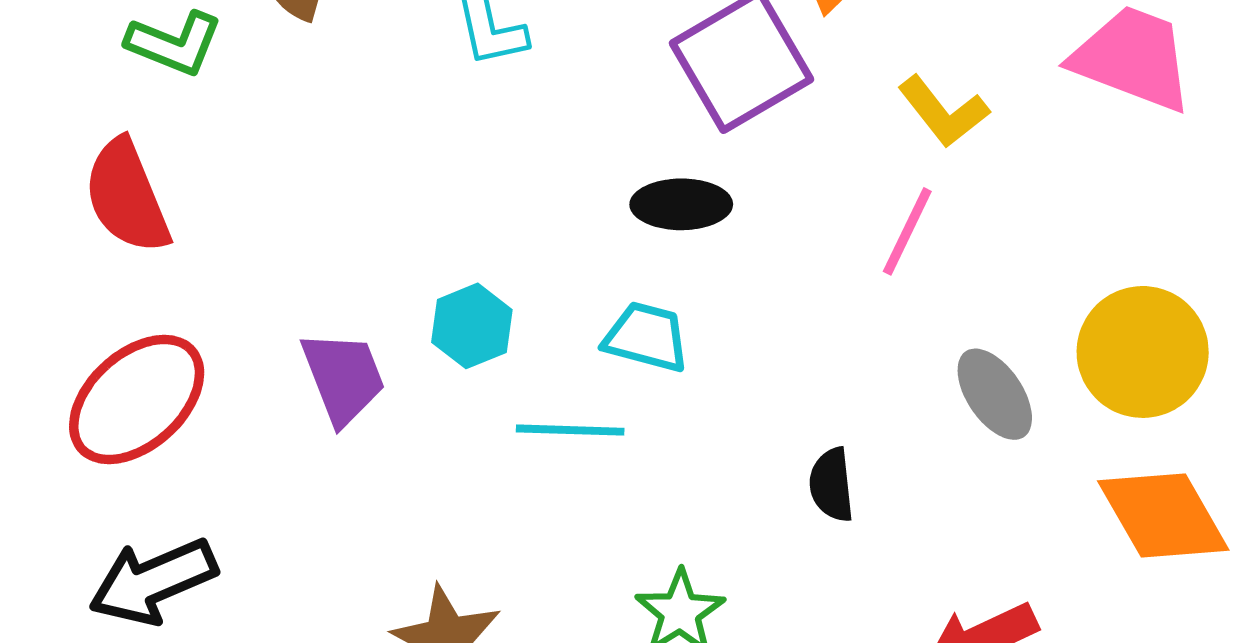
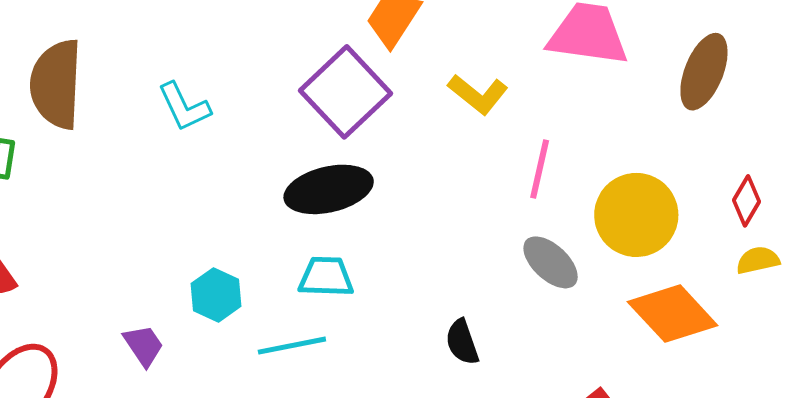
black ellipse: (681, 204) -> (329, 189), size x1.4
pink line: (907, 231) -> (540, 169), moved
purple trapezoid: (343, 377) -> (144, 345), size x0.7

